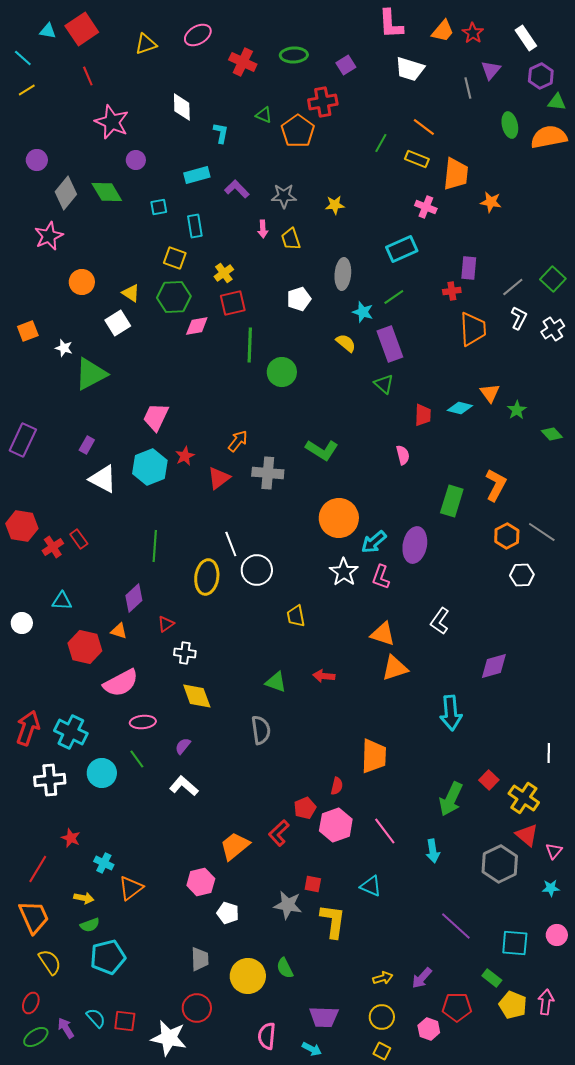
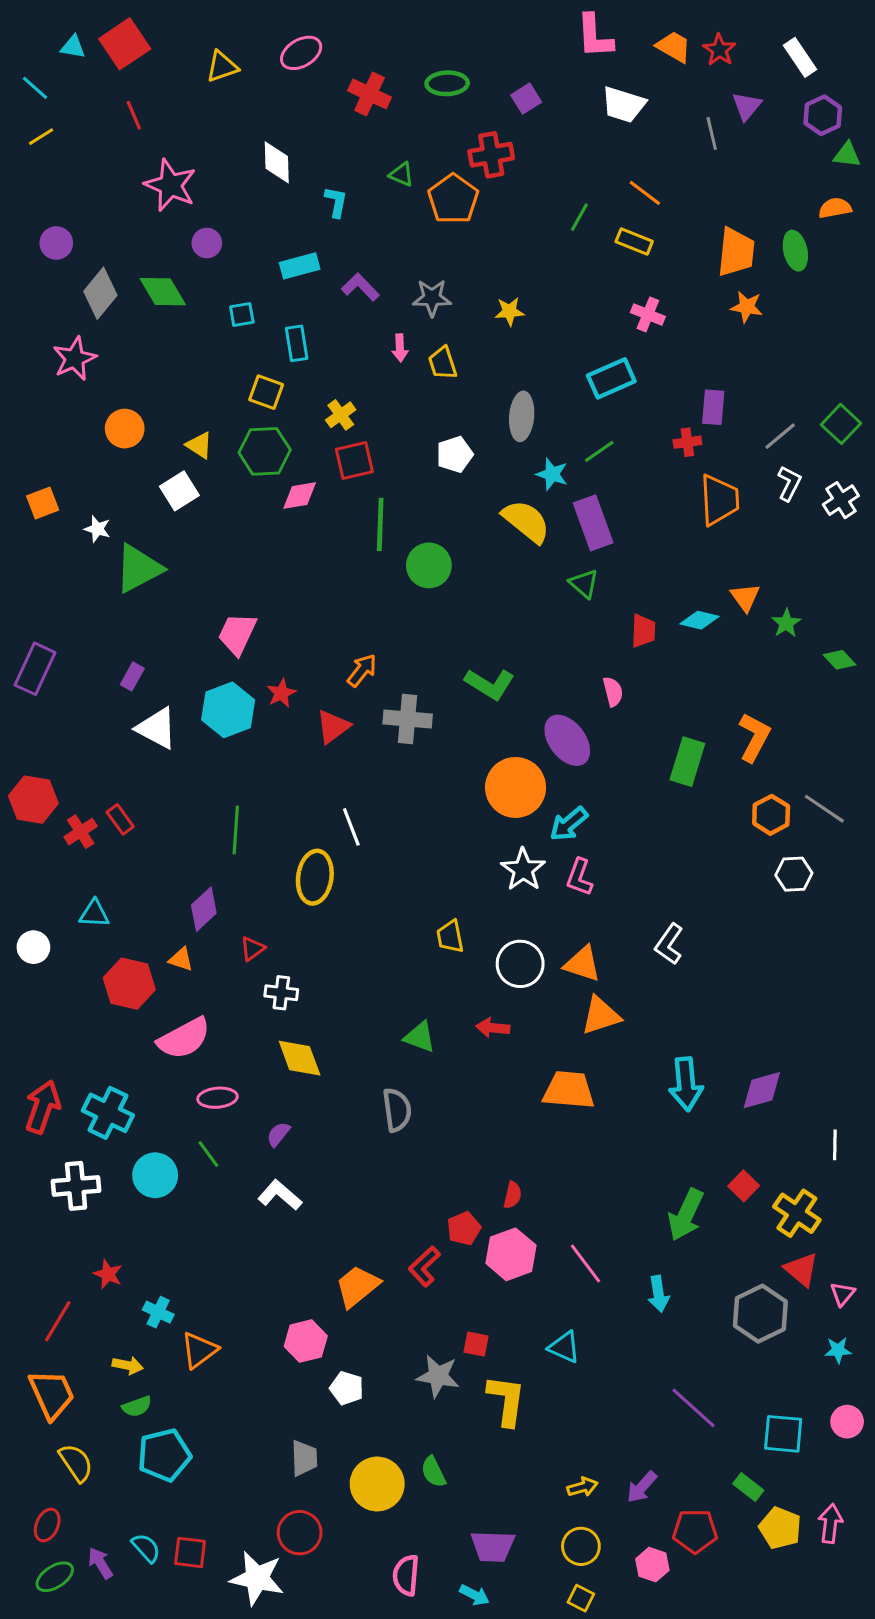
orange trapezoid: (443, 31) -> (674, 47), turned -100
green ellipse: (510, 125) -> (795, 251), moved
orange semicircle: (549, 137) -> (835, 208), size x0.6
orange trapezoid: (456, 174) -> (736, 252), moved
yellow semicircle: (346, 343) -> (526, 521), size x1.6
purple ellipse: (415, 545) -> (567, 740), moved, turned -48
white circle: (257, 570) -> (520, 964), moved
purple diamond: (494, 666) -> (762, 1090), moved
orange trapezoid: (374, 756) -> (569, 1090), moved, turned -87

